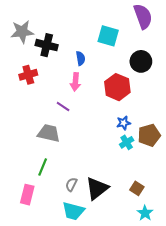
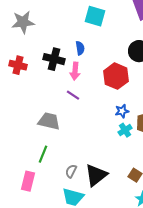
cyan square: (108, 36) -> (95, 16), moved
black cross: (47, 45) -> (54, 59), moved
red cross: (28, 75) -> (18, 65), moved, turned 30
purple line: (63, 107) -> (73, 95), moved

